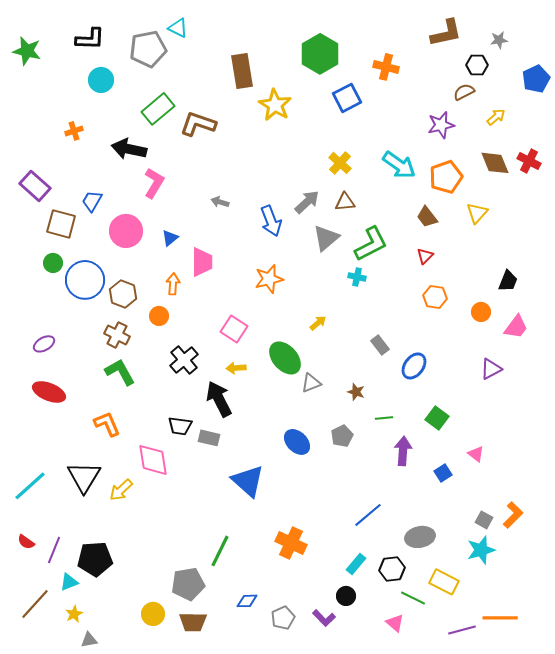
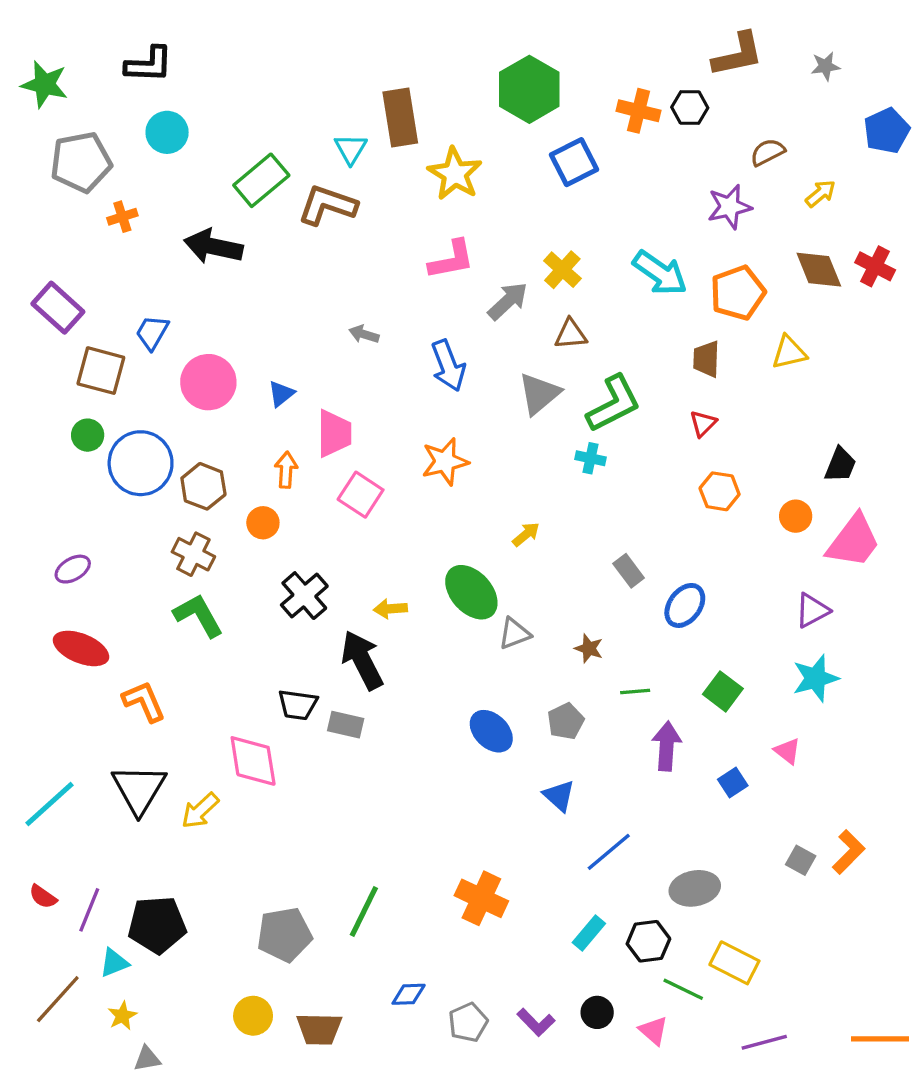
cyan triangle: (178, 28) -> (351, 149), moved, turned 35
gray pentagon: (148, 49) -> (81, 162), moved
black hexagon: (477, 65) -> (690, 108), moved
pink L-shape: (154, 183) -> (452, 260), moved, turned 48
gray arrow: (307, 202) -> (508, 301), moved
yellow triangle: (477, 213) -> (789, 352), turned 35
brown trapezoid: (427, 217) -> (706, 359), turned 40
pink trapezoid: (516, 327) -> (854, 541), size x1.4
pink square: (234, 329) -> (361, 495), moved
orange L-shape: (107, 424) -> (144, 701), moved
blue triangle: (248, 481) -> (559, 796), moved, size x0.6
cyan star: (481, 550) -> (816, 678), moved
gray pentagon: (188, 584) -> (284, 935), moved
black circle: (346, 596) -> (597, 1012), moved
orange line: (500, 618) -> (880, 1039), moved

